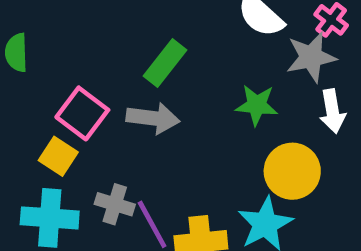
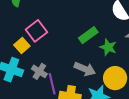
green rectangle: (165, 63) -> (88, 35), moved
gray arrow: (153, 118) -> (85, 69), moved

